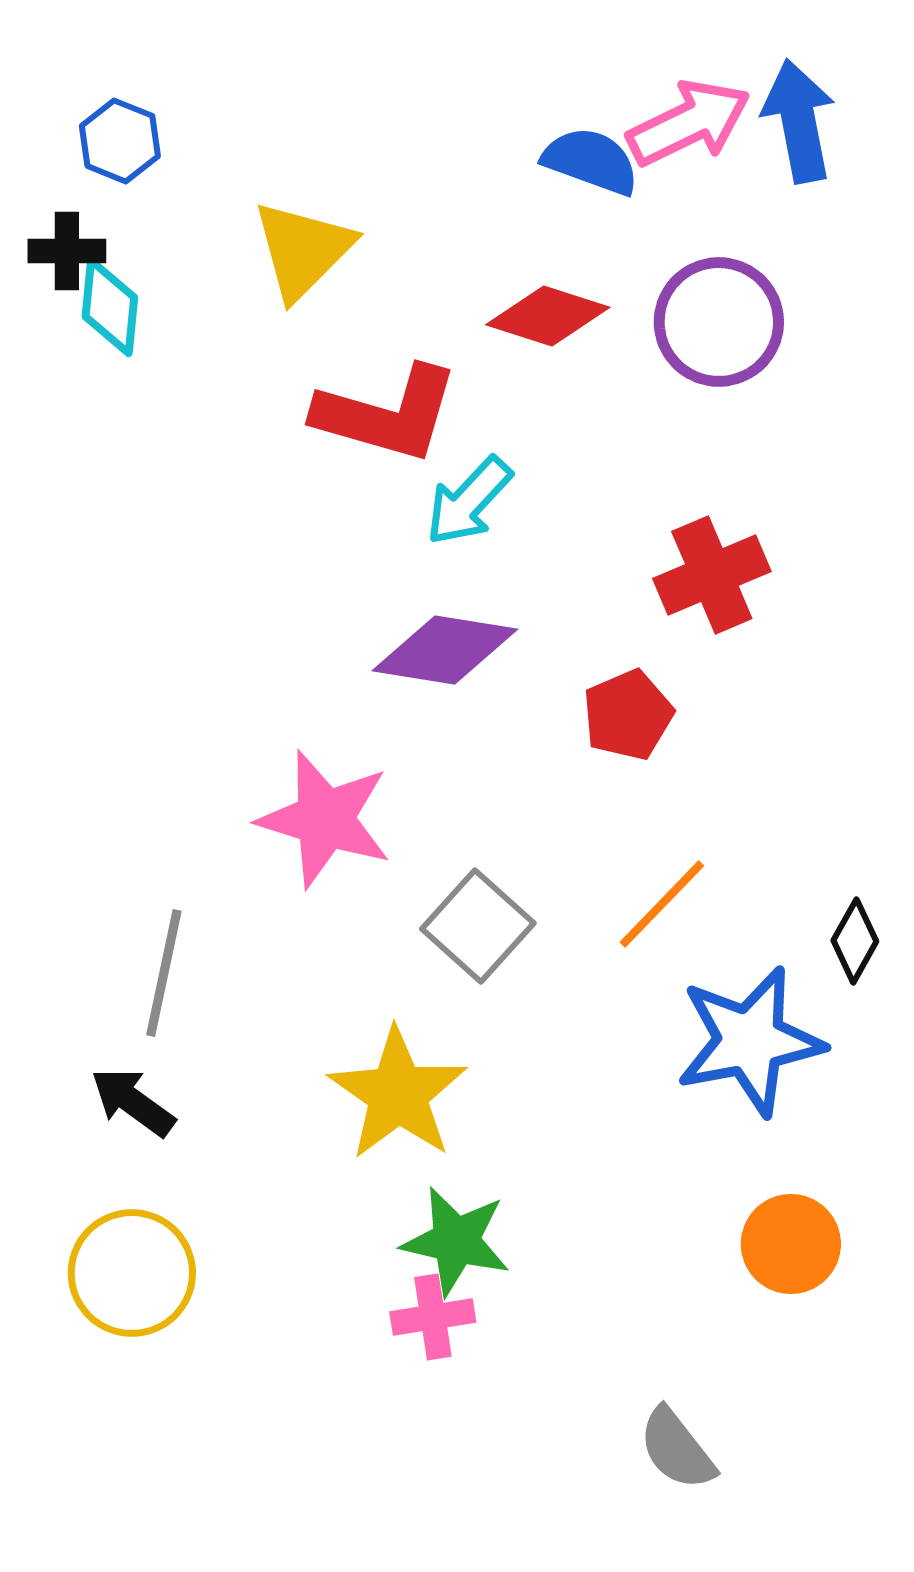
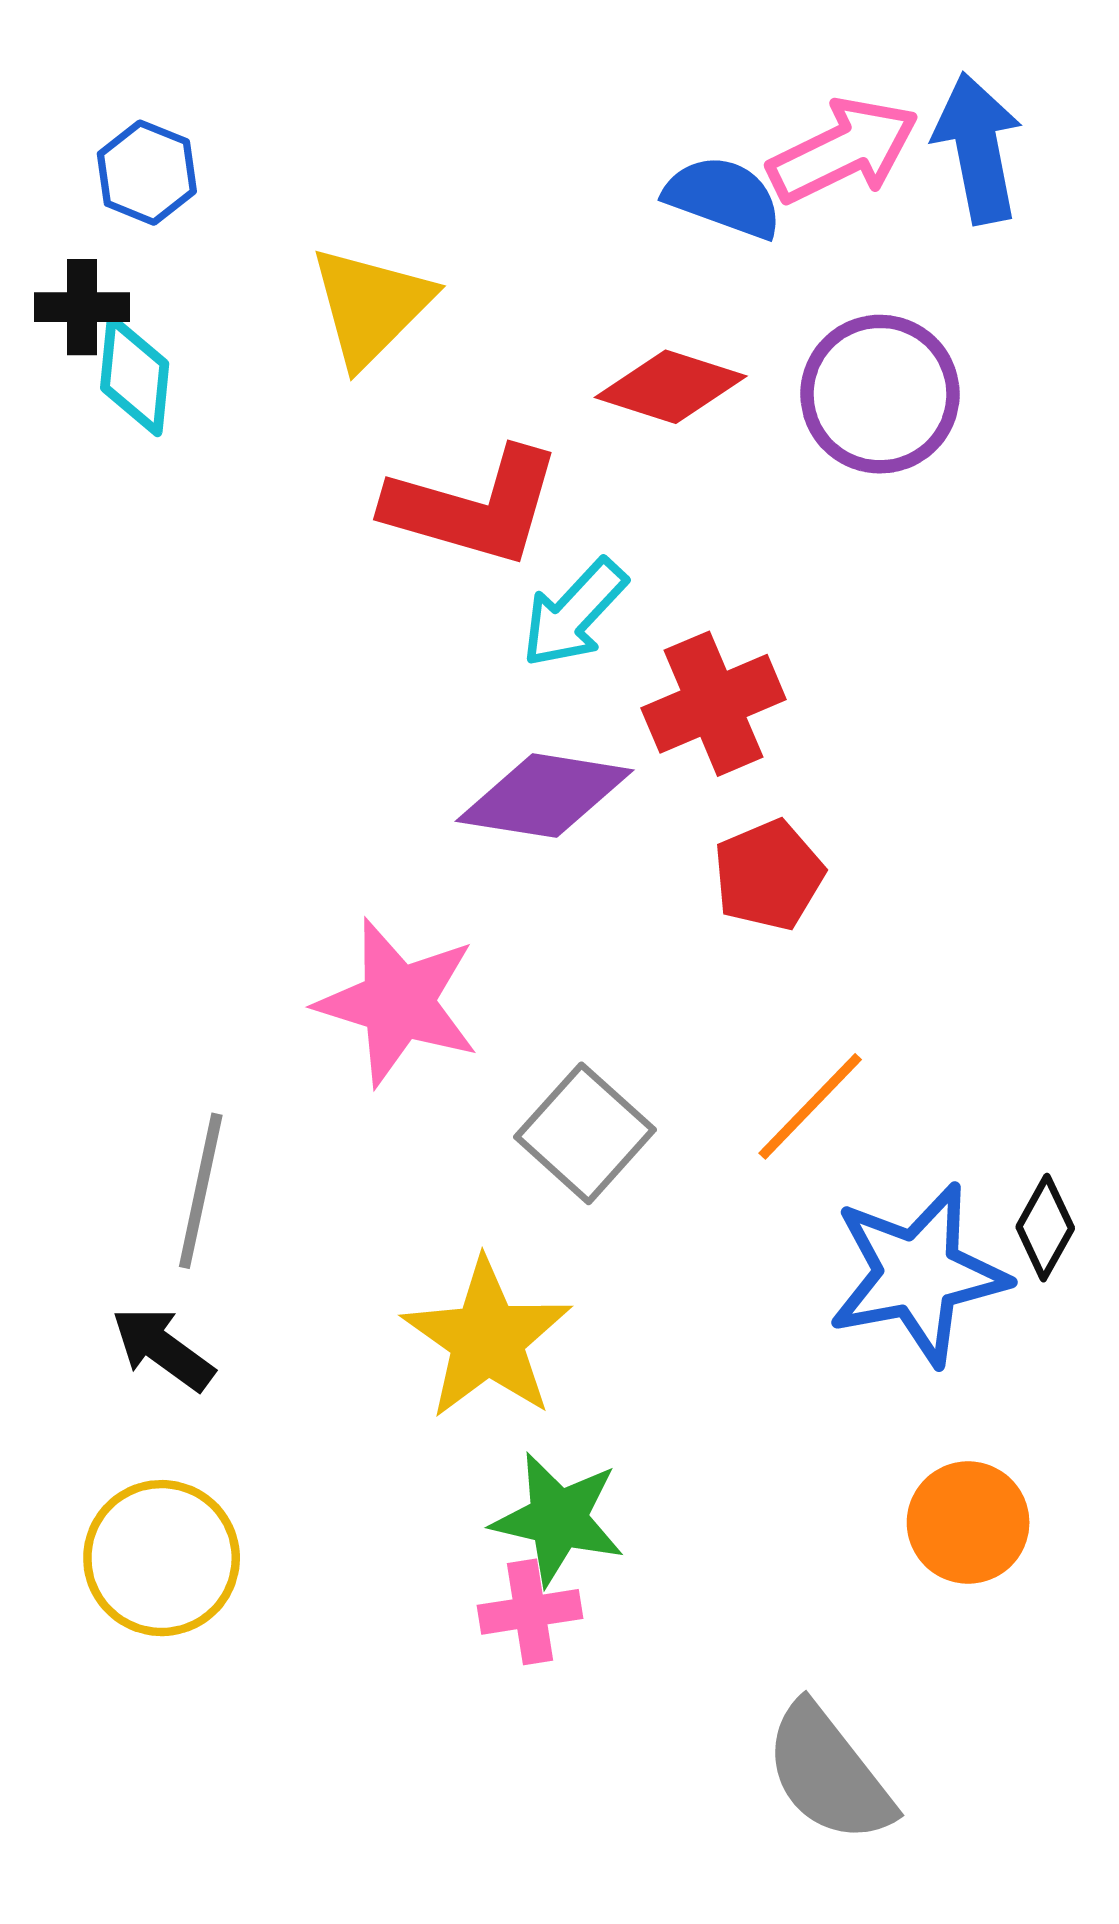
red cross: (712, 575) -> (714, 704), moved
black diamond: (855, 941) -> (1045, 1228), moved
gray semicircle: (677, 1449) -> (829, 1773), size x1.4

